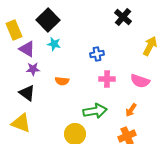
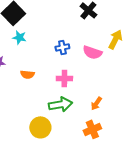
pink cross: (107, 79) -> (64, 78), moved
pink semicircle: (140, 81) -> (92, 52), moved

